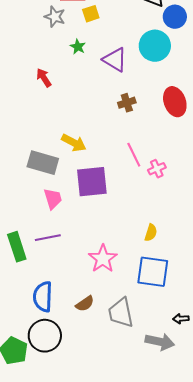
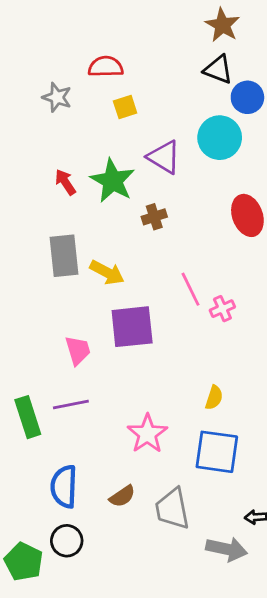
yellow square: (91, 14) -> (125, 107), moved
gray star: (55, 17) -> (57, 97), moved
green star: (78, 47) -> (113, 181), moved, size x2.0
brown cross: (127, 103) -> (154, 217), moved
gray rectangle: (43, 163) -> (64, 256), moved, turned 68
black circle: (45, 336) -> (67, 541), size x0.7

